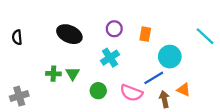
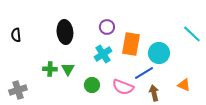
black ellipse: (69, 34) -> (65, 32), turned 60
orange rectangle: (145, 34) -> (131, 44), moved, size x1.6
orange triangle: (184, 90) -> (184, 85), moved

